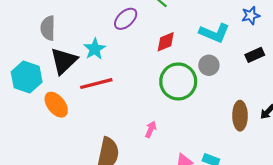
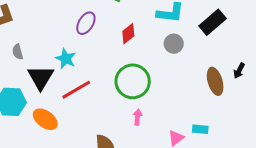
gray semicircle: (48, 28) -> (18, 52), size x0.7
black rectangle: (255, 55) -> (213, 22), size x1.5
green circle: (178, 81) -> (133, 81), moved

